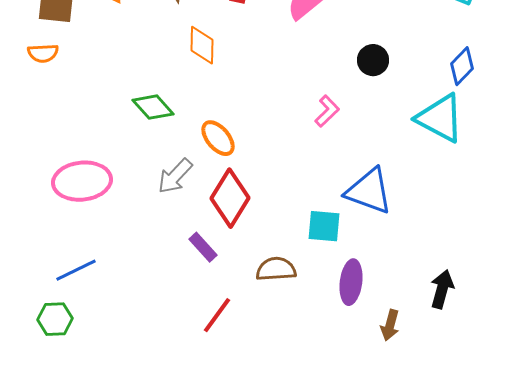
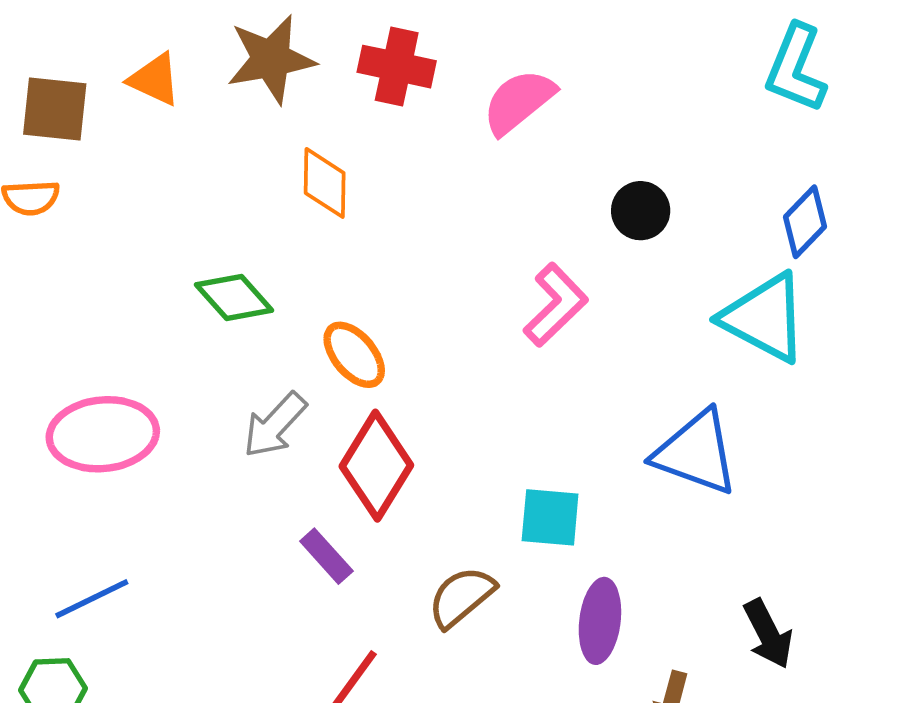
pink L-shape: (327, 111) -> (556, 305), size x1.4
blue triangle: (369, 191) -> (696, 453), moved
brown semicircle: (276, 269) -> (461, 597), turned -36
black arrow: (442, 289) -> (768, 634), turned 138

